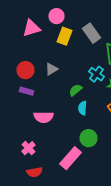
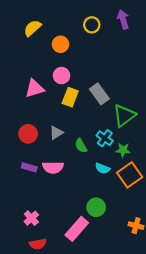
green semicircle: (76, 90) -> (81, 146), moved, turned -80
purple rectangle: (26, 91) -> (29, 167), moved
cyan semicircle: (82, 108) -> (103, 168), moved, turned -72
pink semicircle: (44, 117) -> (53, 167), moved

